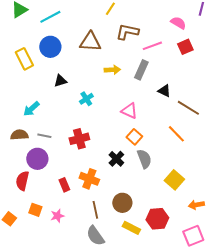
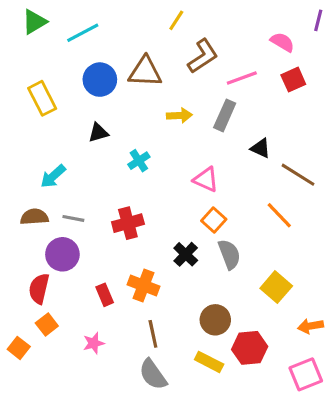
brown L-shape: (127, 32) -> (203, 56), turned 135
blue circle: (50, 47) -> (100, 80), moved
brown circle: (122, 203) -> (215, 320), moved
orange square: (35, 210) -> (47, 325), moved, turned 32

